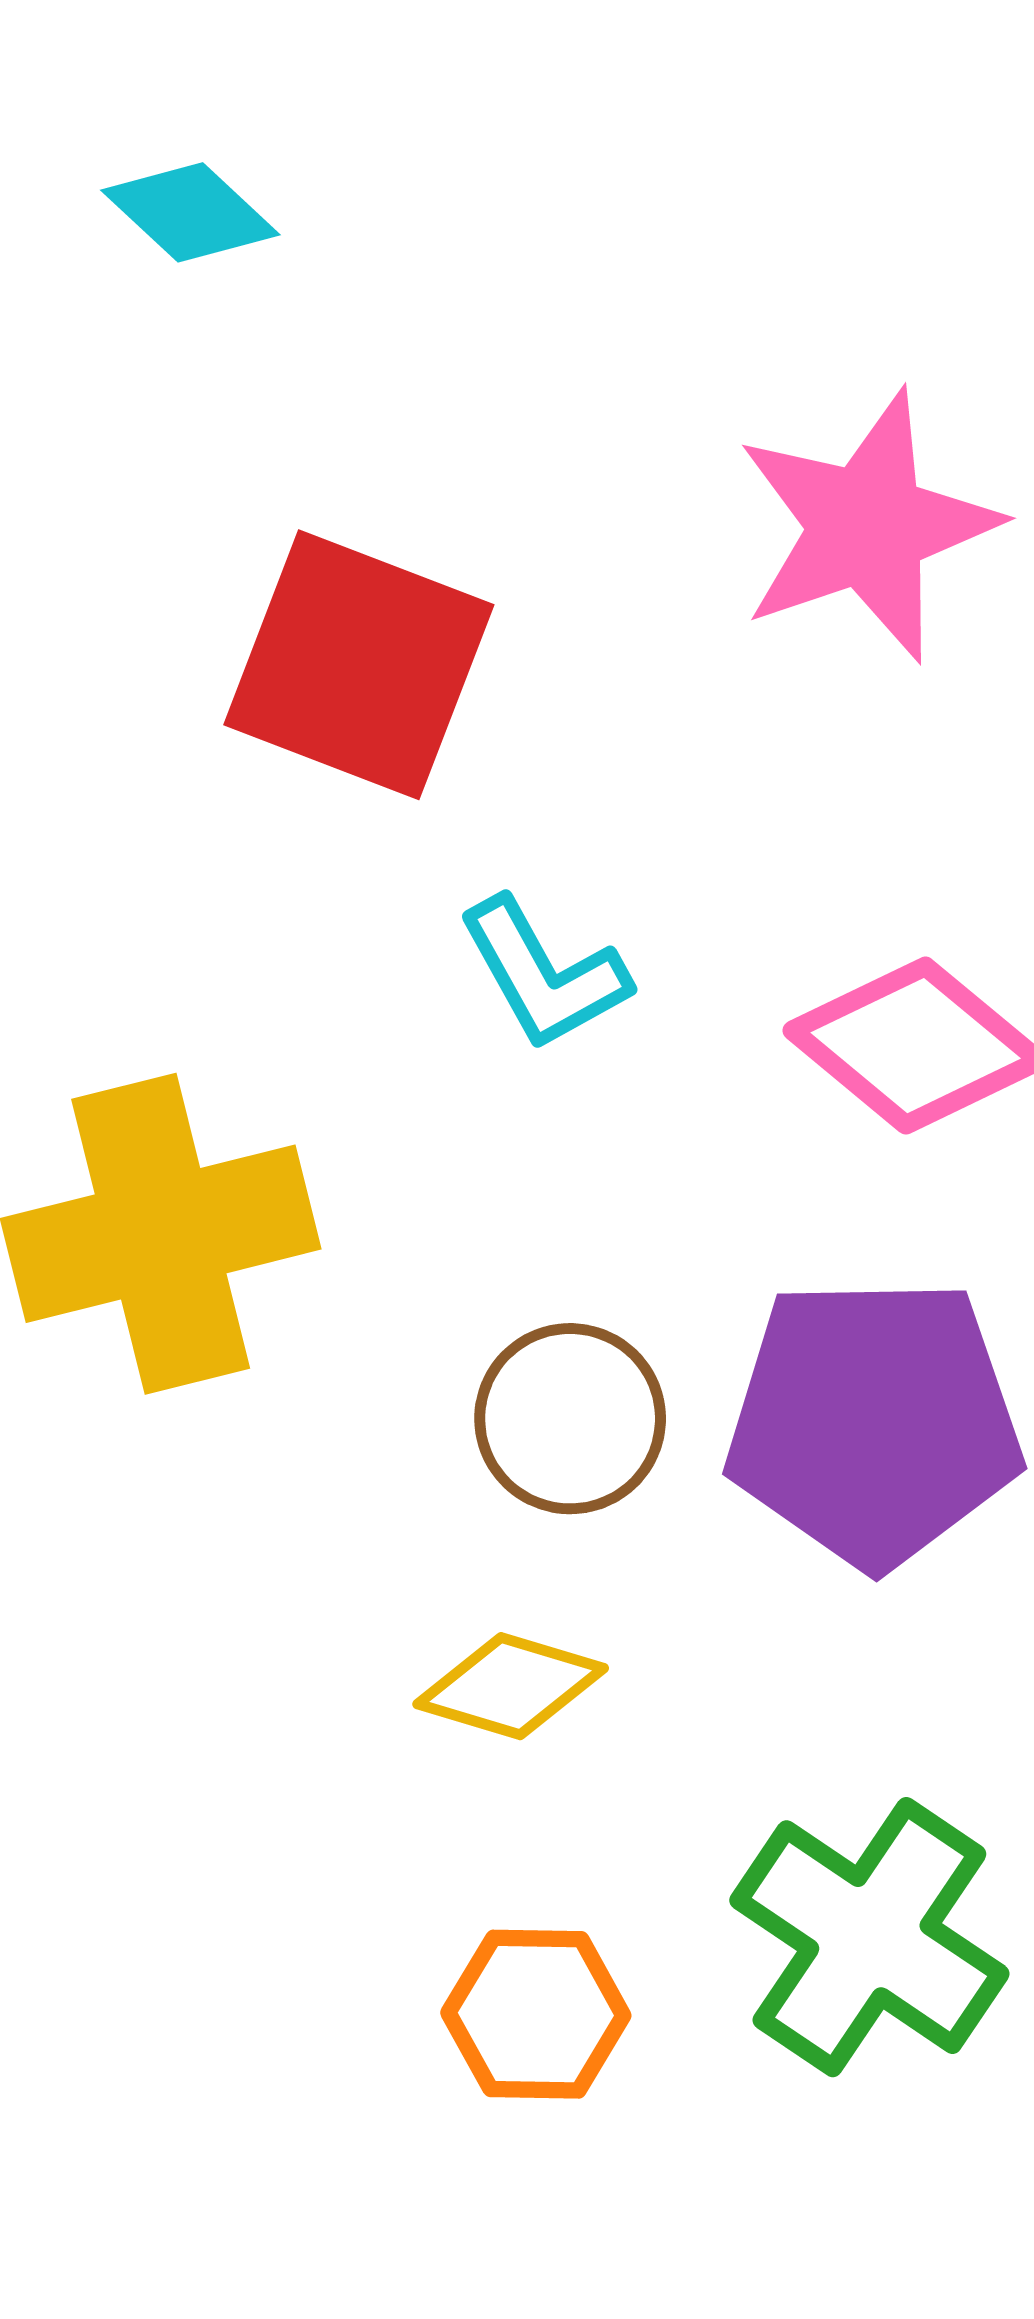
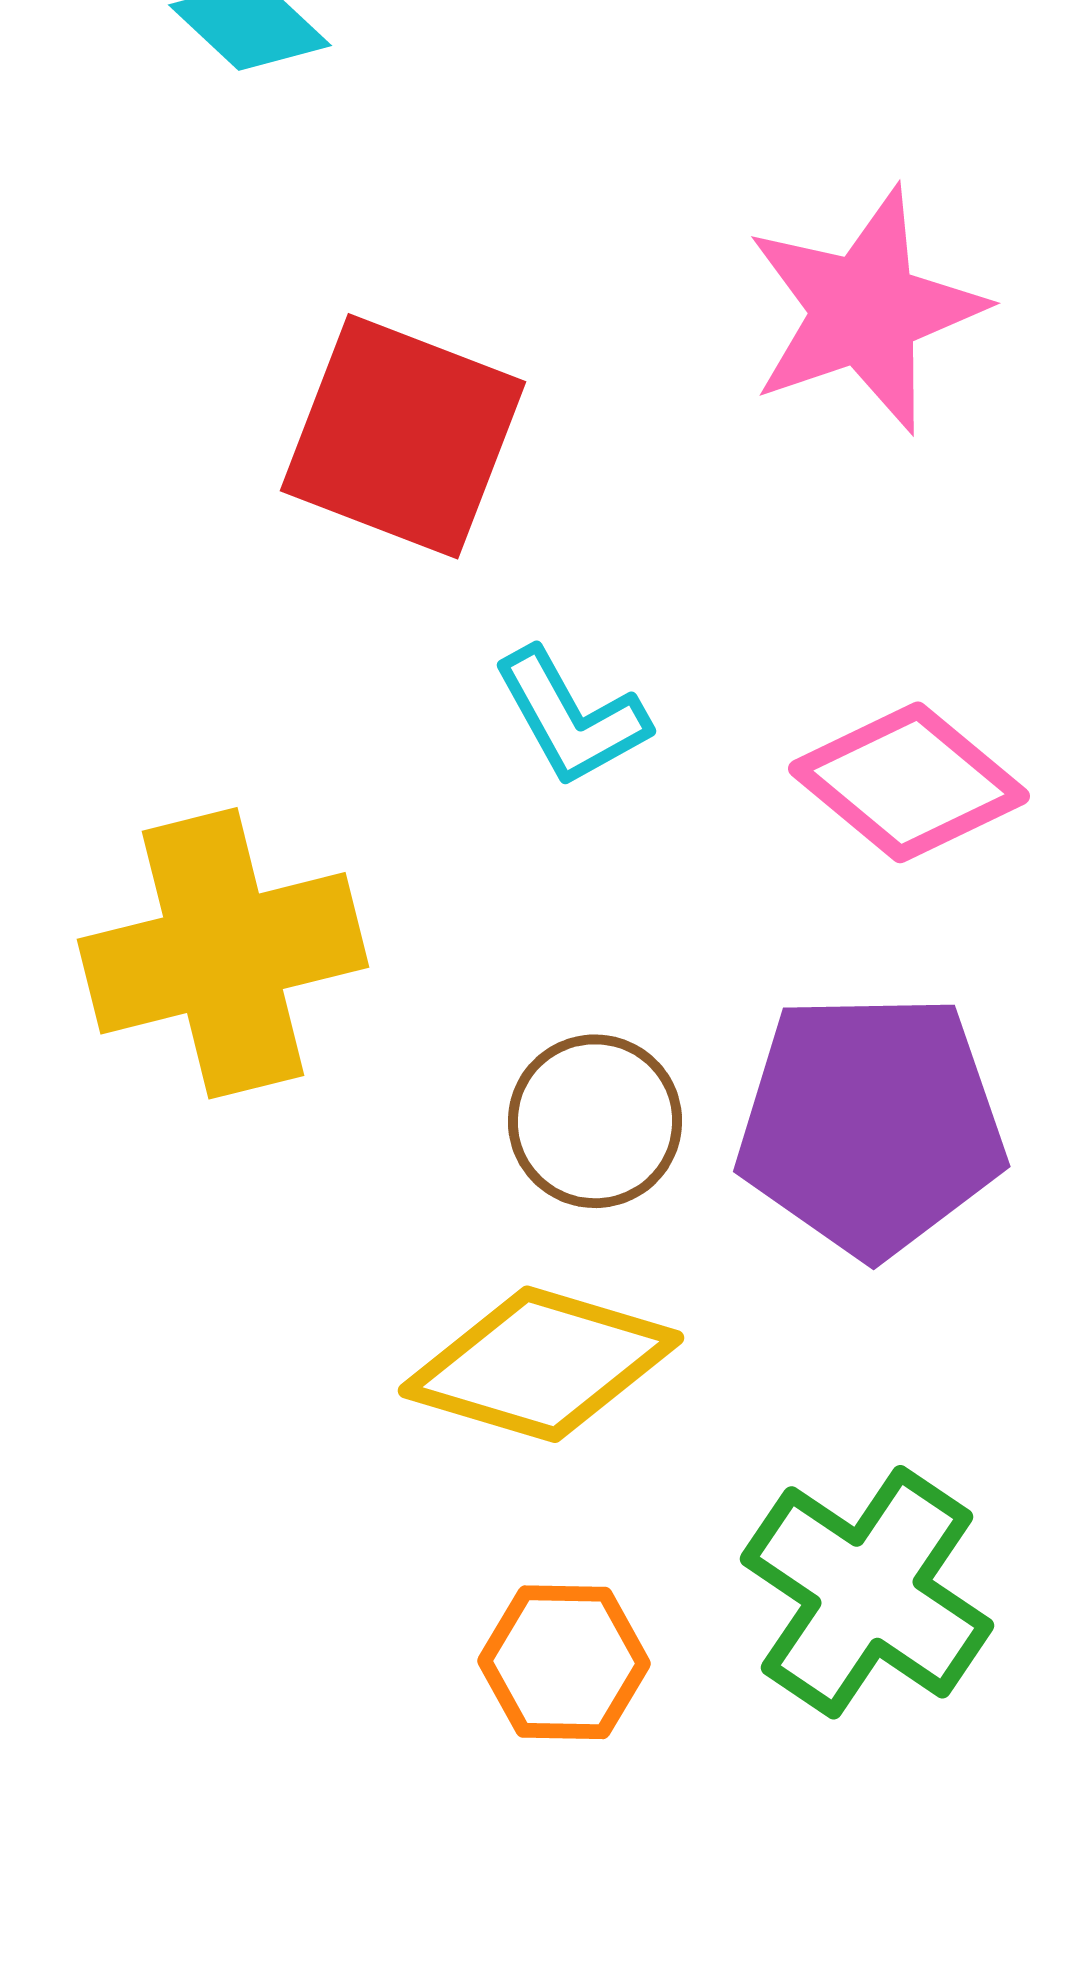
yellow diamond: (511, 1686) -> (541, 1364), size x1.6

